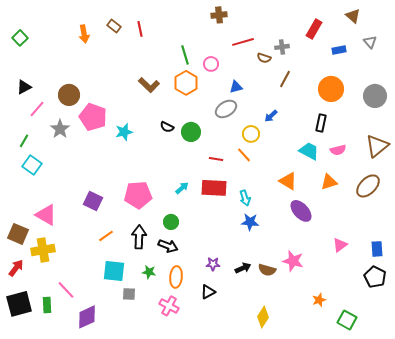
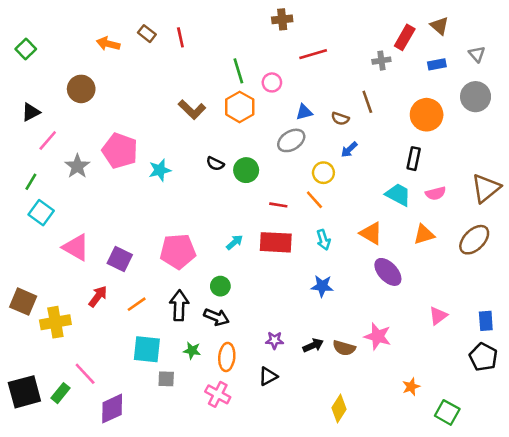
brown triangle: (353, 16) -> (439, 26), moved
orange arrow: (84, 34) -> (108, 44), turned 114
gray cross: (282, 47) -> (381, 61), moved
brown semicircle: (264, 58) -> (340, 119), moved
brown line: (285, 79) -> (367, 102), turned -48
brown circle: (69, 95) -> (81, 89), moved
gray circle: (375, 96) -> (476, 97), moved
cyan arrow: (245, 198) -> (323, 240), moved
pink triangle: (46, 215) -> (76, 247), moved
red arrow: (16, 268) -> (98, 296), moved
green rectangle: (47, 305) -> (61, 393), turned 42

